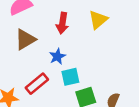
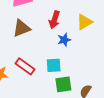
blue star: (57, 56) -> (64, 40), moved
red rectangle: (37, 84) -> (25, 66), turned 66

